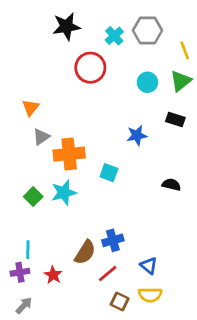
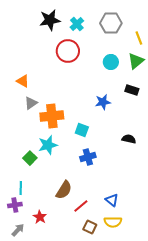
cyan cross: (114, 36) -> (77, 24), moved
orange triangle: (31, 108) -> (23, 81), turned -40
green square: (33, 197) -> (30, 158), moved
blue cross: (113, 240) -> (88, 157), moved
red star: (53, 275) -> (40, 217), moved

